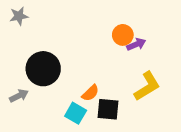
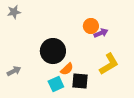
black circle: (43, 69) -> (53, 51), moved
cyan square: (76, 113) -> (56, 84), turned 35

